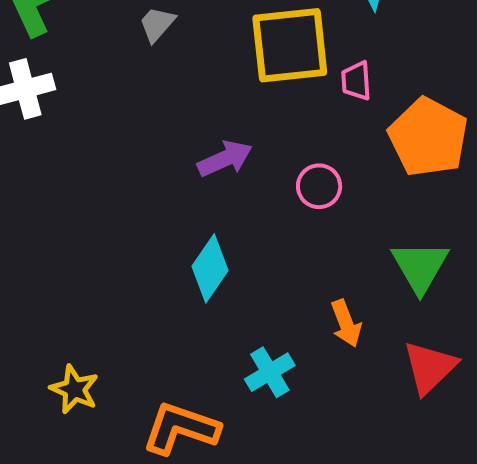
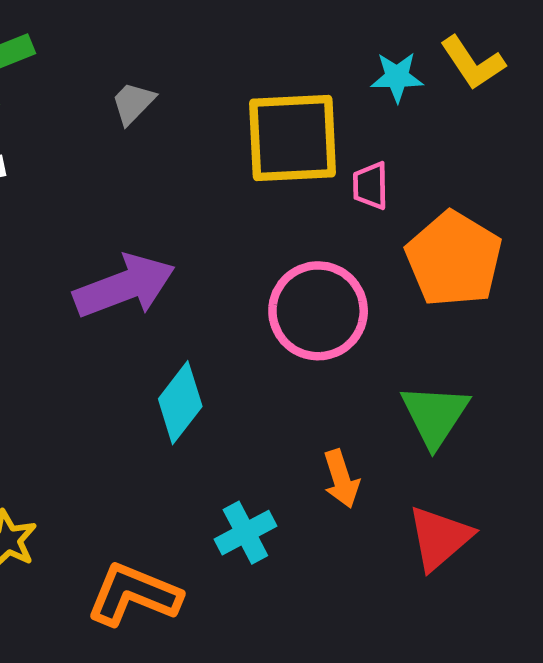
purple arrow: (225, 159) -> (124, 286), moved, size x1.5
pink circle: (319, 186) -> (318, 311), size x1.8

